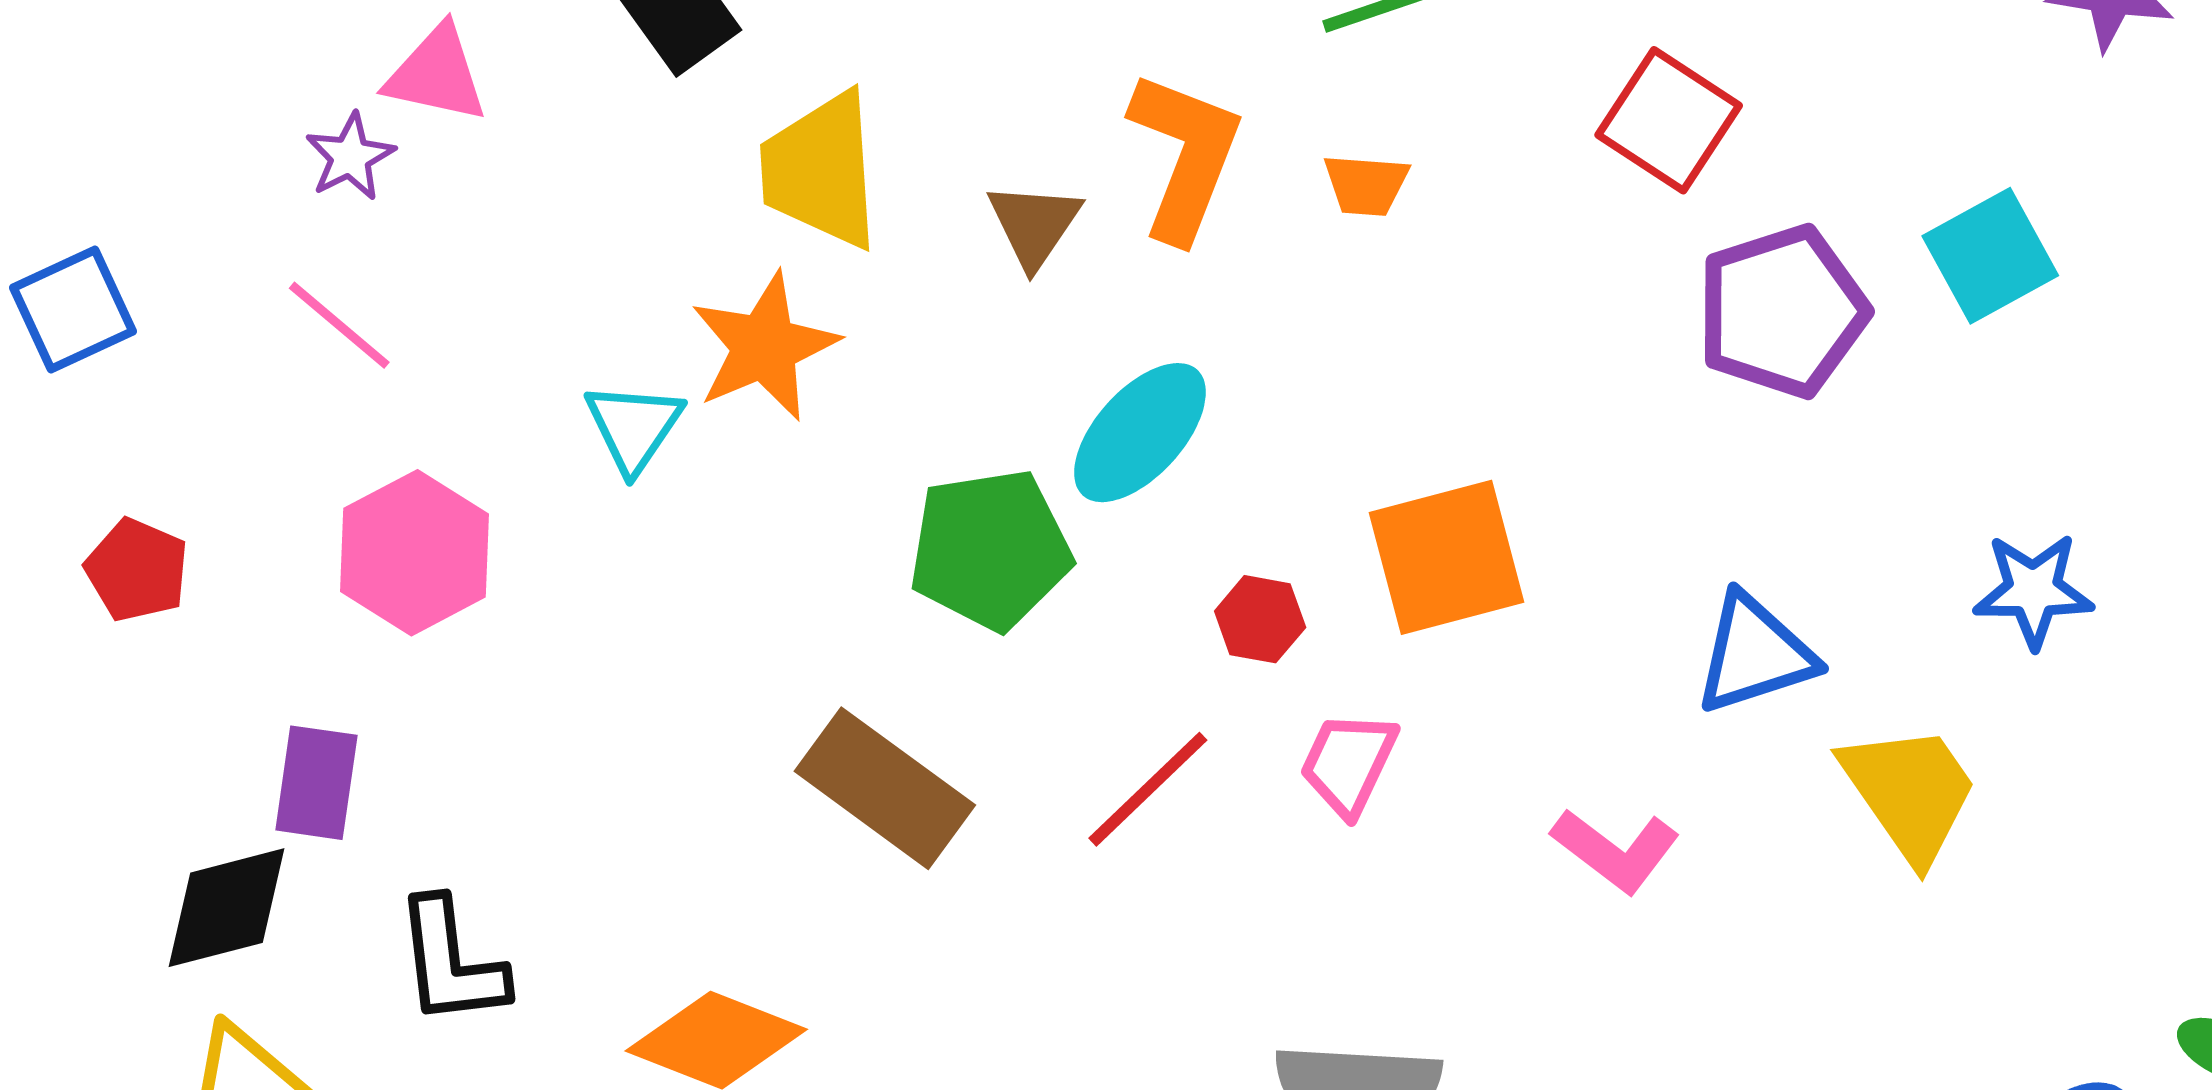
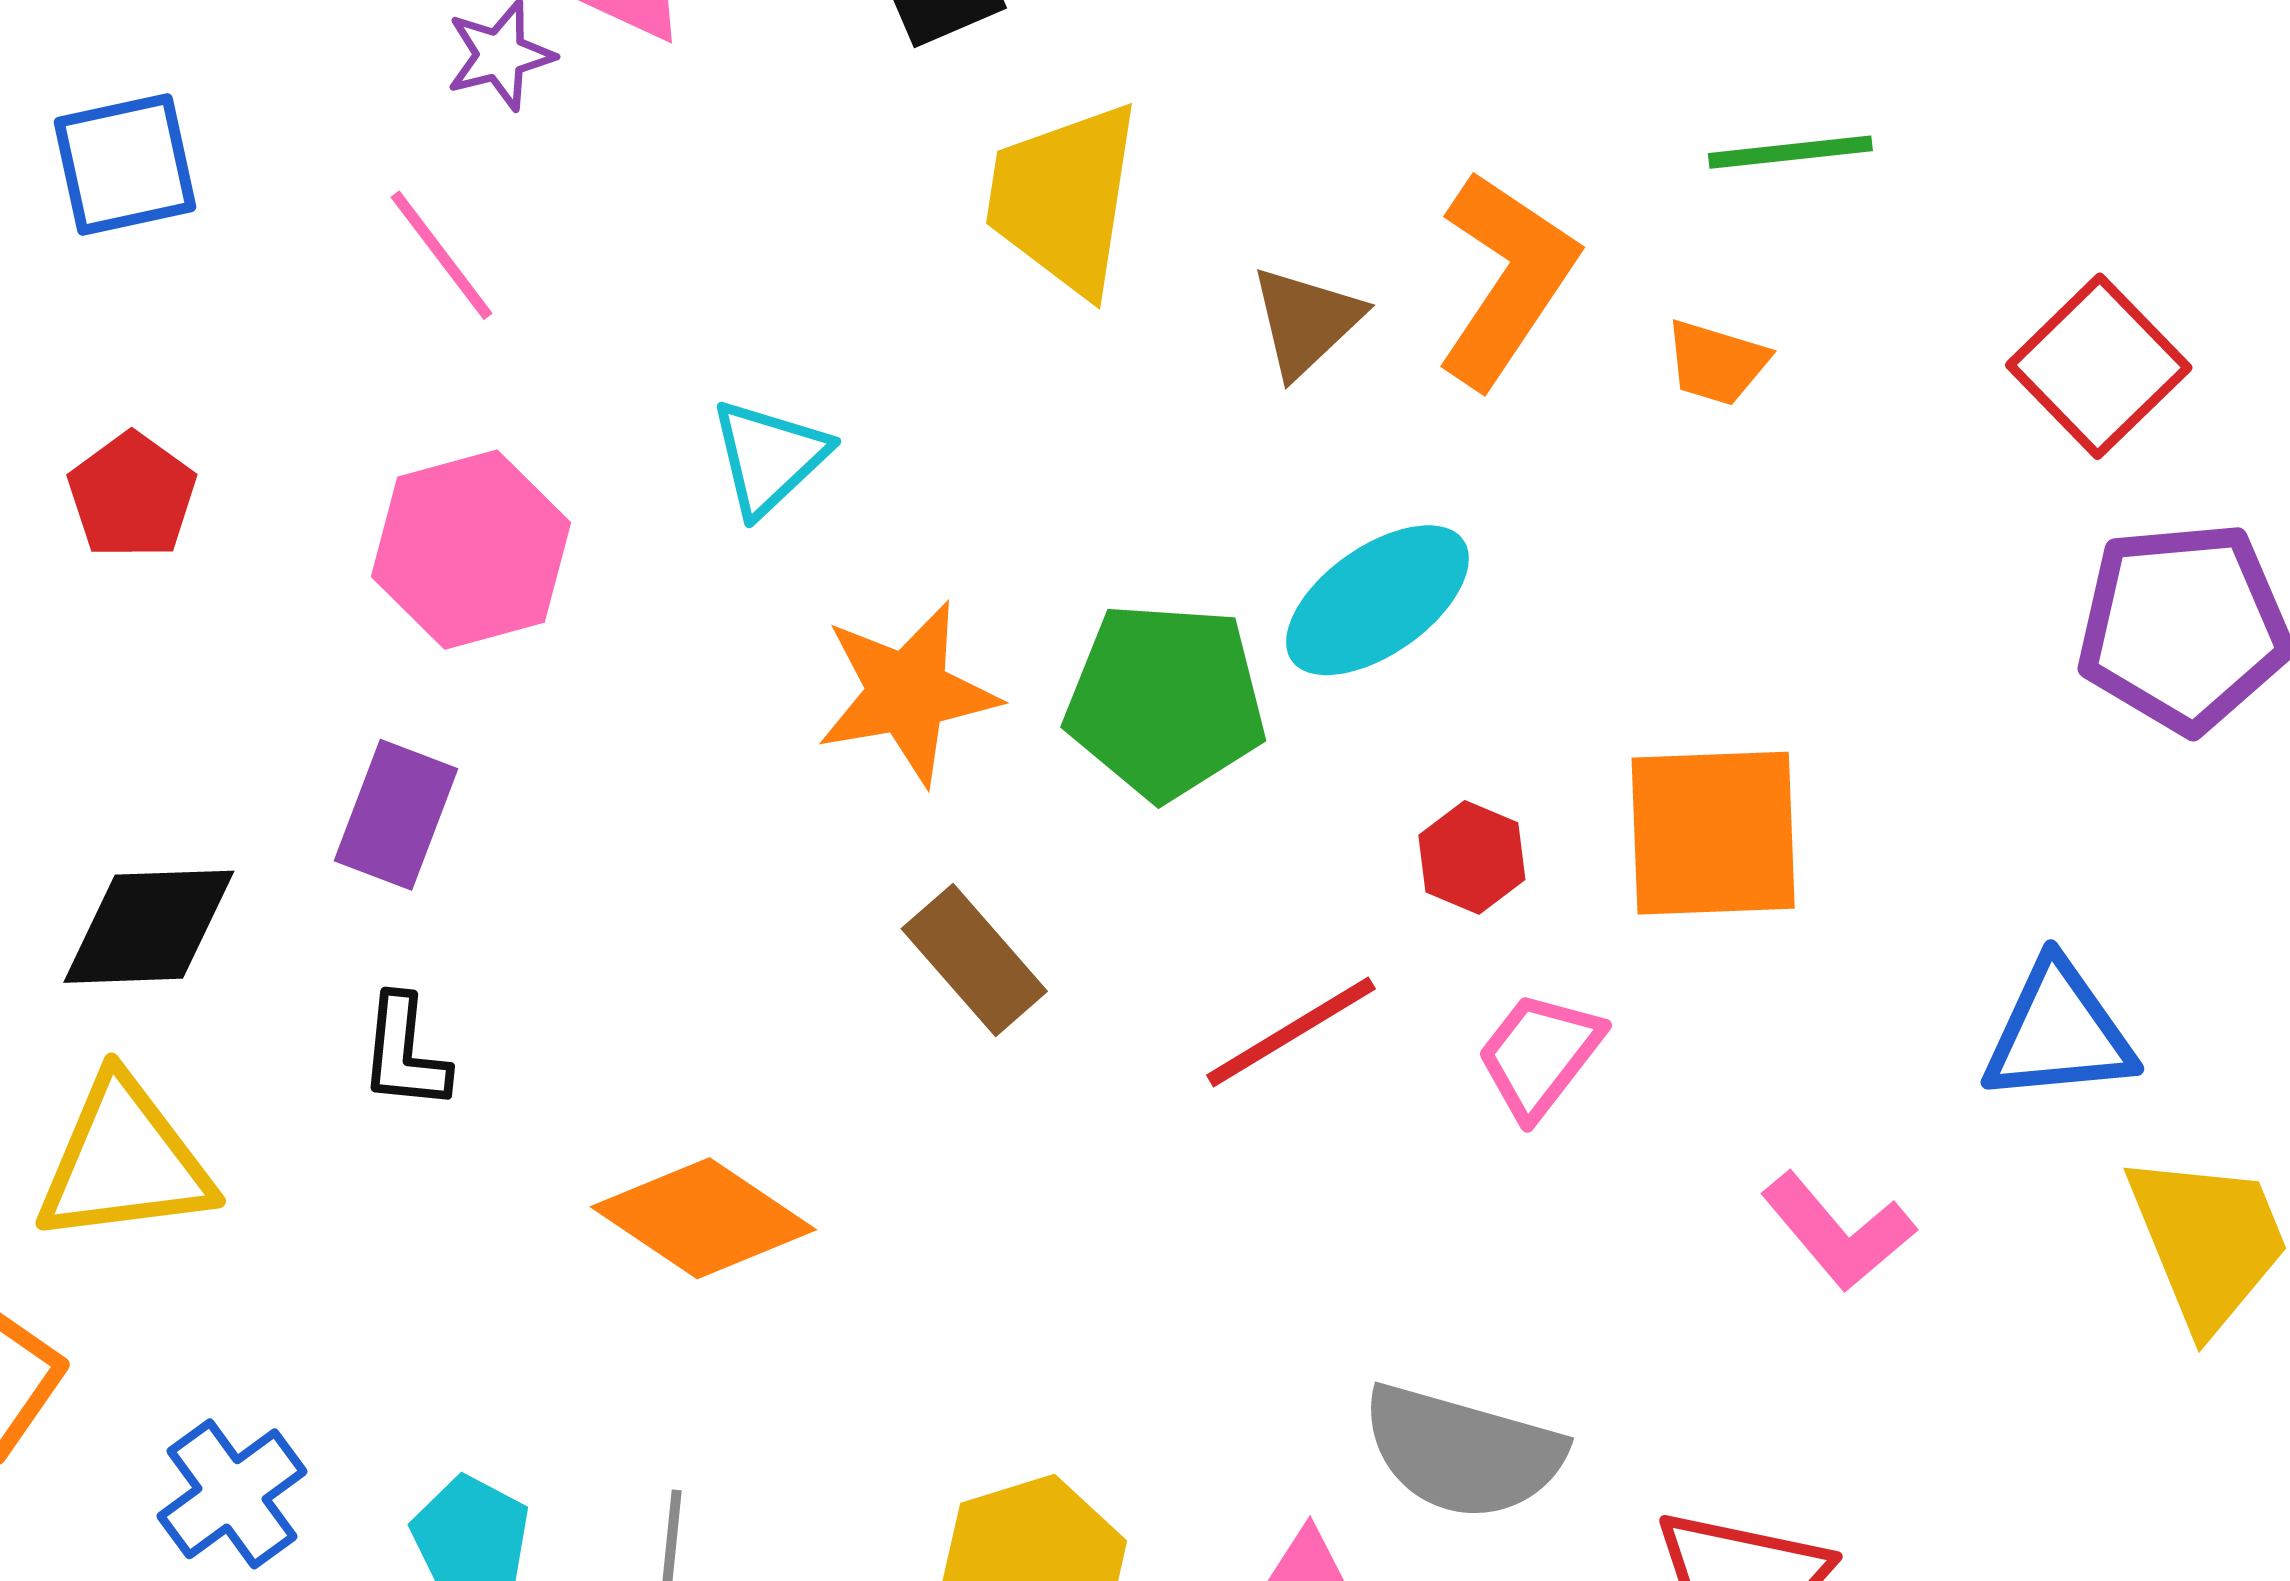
orange star: (764, 347) -> (907, 693), moved
purple rectangle: (316, 783) -> (396, 815), moved
brown rectangle: (885, 788) -> (974, 960), size x0.7
black L-shape: (451, 962) -> (405, 1053), size x0.7

